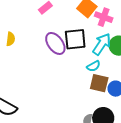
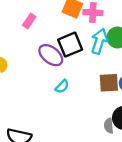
cyan semicircle: (94, 66) -> (62, 86), moved

